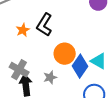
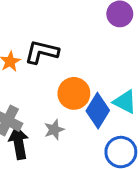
black L-shape: (44, 25) -> (42, 52), turned 75

